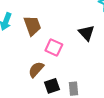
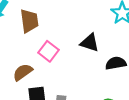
black triangle: (86, 33) -> (90, 43), turned -42

